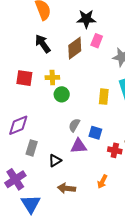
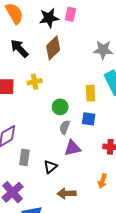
black star: (86, 19) -> (49, 18), moved
pink rectangle: (97, 41) -> (71, 14), moved
green circle: (62, 94) -> (60, 107), moved
blue square: (95, 133) -> (89, 119), moved

